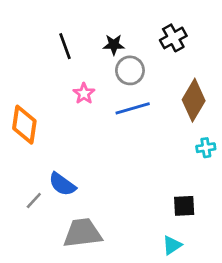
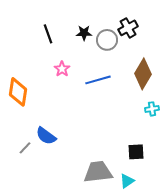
gray circle: (130, 70) -> (107, 40), moved
gray trapezoid: (83, 233) -> (98, 172), moved

